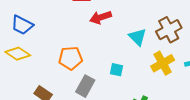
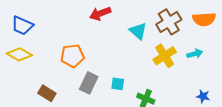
cyan square: (116, 70) -> (118, 84), moved

